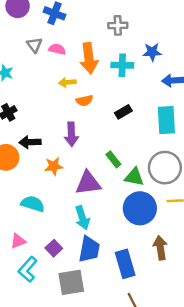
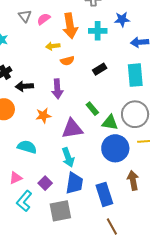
pink semicircle: (57, 49) -> (44, 19), turned -48
black arrow: (30, 142) -> (24, 86), moved

